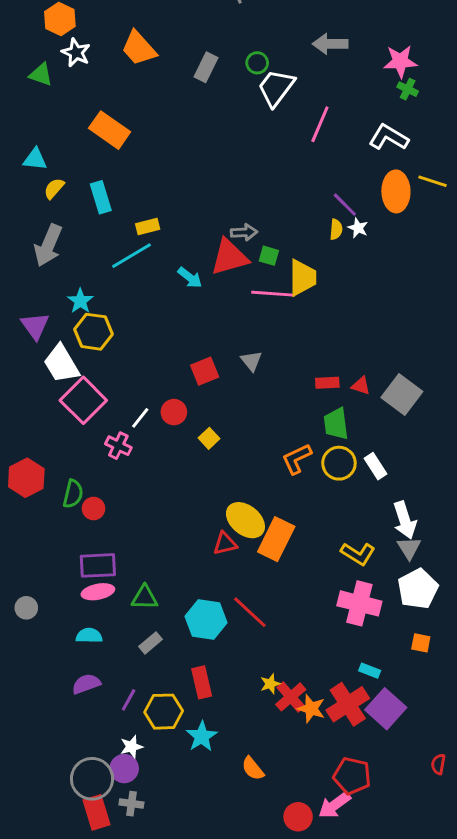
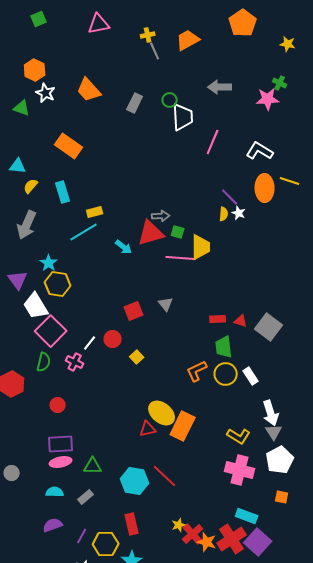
white trapezoid: (276, 88) -> (183, 117), turned 140
green cross: (408, 89) -> (280, 83), moved
green semicircle: (73, 494) -> (44, 362), moved
gray rectangle: (150, 643) -> (86, 497), moved
cyan rectangle: (370, 671) -> (247, 516), size x1.5

